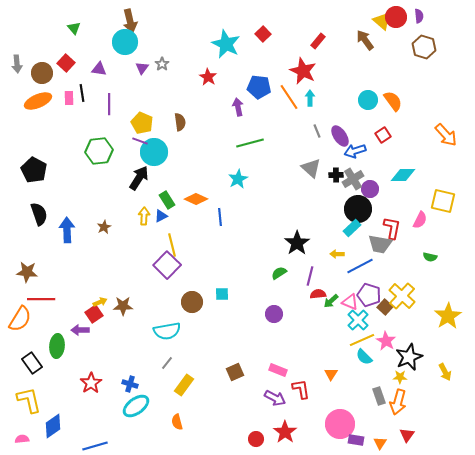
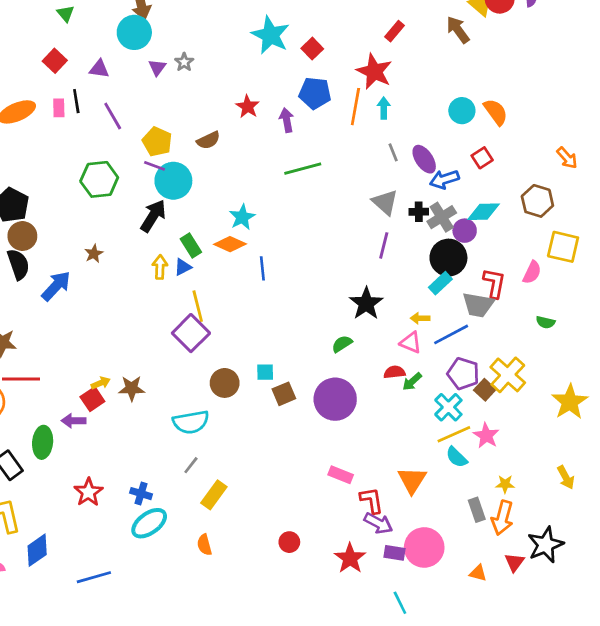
red square: (263, 34) -> (312, 49), moved
brown hexagon: (424, 47) -> (537, 201), moved
brown circle: (42, 73) -> (22, 236), moved
red star: (208, 77) -> (248, 107), moved
orange line: (289, 97) -> (355, 107), turned 44
purple line: (109, 104) -> (113, 116), turned -30
brown semicircle: (180, 122) -> (208, 140), turned 72
orange arrow: (446, 135) -> (567, 158), size x0.7
cyan diamond: (403, 175) -> (483, 212), moved
cyan star: (238, 179) -> (242, 217), moved
brown star: (104, 227) -> (94, 254), moved
blue arrow: (67, 230) -> (56, 286), turned 45
purple line: (310, 276) -> (384, 245), moved
pink triangle: (350, 302) -> (411, 343), moved
purple circle: (274, 314) -> (335, 399), size x1.8
black star: (409, 357) -> (546, 545), moved
brown square: (235, 372) -> (284, 394), moved
orange triangle: (331, 374) -> (412, 480), size x1.6
purple arrow: (275, 398) -> (378, 523), moved
red circle: (256, 439) -> (289, 542), moved
purple rectangle: (356, 440) -> (395, 553), moved
orange triangle: (380, 443) -> (478, 573), turned -48

